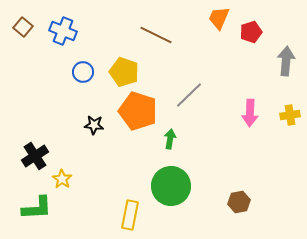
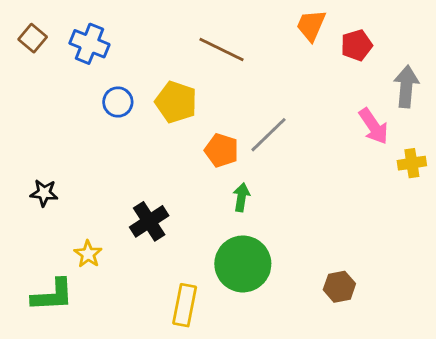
orange pentagon: (138, 111) -> (222, 150), moved, size x0.6
pink arrow: (250, 113) -> (374, 126), moved, turned -36
black star: (94, 125) -> (44, 193), moved
black cross: (35, 156) -> (149, 221), moved

